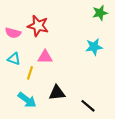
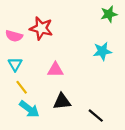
pink triangle: (45, 57) -> (55, 70), moved
cyan triangle: (14, 59) -> (15, 64), turned 40
yellow line: (30, 73) -> (22, 87), moved, turned -56

